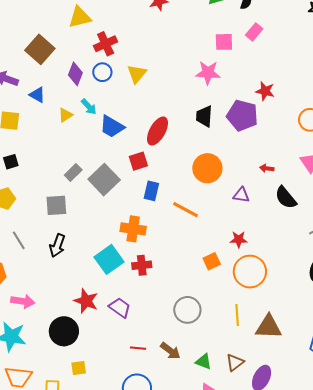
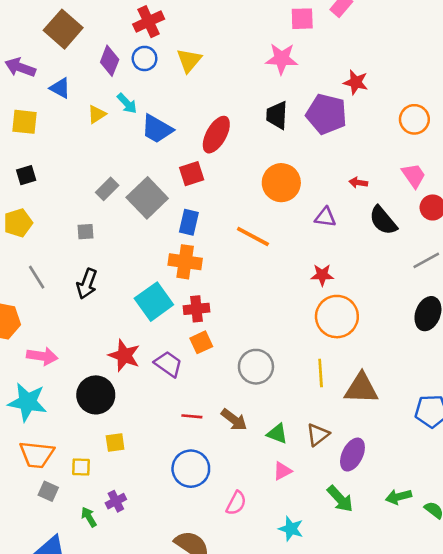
blue rectangle: (151, 191) -> (189, 222), moved
gray square: (56, 205) -> (85, 232), size x0.6
orange square: (212, 261) -> (201, 342), moved

